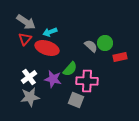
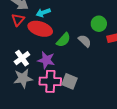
gray semicircle: (91, 46) -> (85, 41), moved
green semicircle: (70, 69) -> (63, 40), moved
pink cross: (87, 81) -> (50, 81), moved

